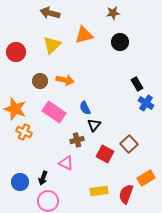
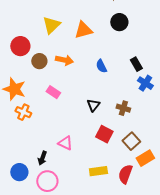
orange triangle: (84, 35) -> (83, 30), moved
red circle: (16, 52) -> (20, 46), moved
blue semicircle: (85, 108) -> (101, 66), moved
pink rectangle: (54, 112) -> (53, 92), size x0.6
brown cross: (77, 140) -> (123, 108), moved, turned 32
brown square: (129, 144) -> (131, 141), moved
blue circle: (20, 182) -> (19, 172), moved

